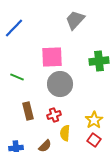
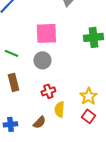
gray circle: (60, 84) -> (42, 60), moved, size x0.7
brown rectangle: (28, 111) -> (13, 82), moved

